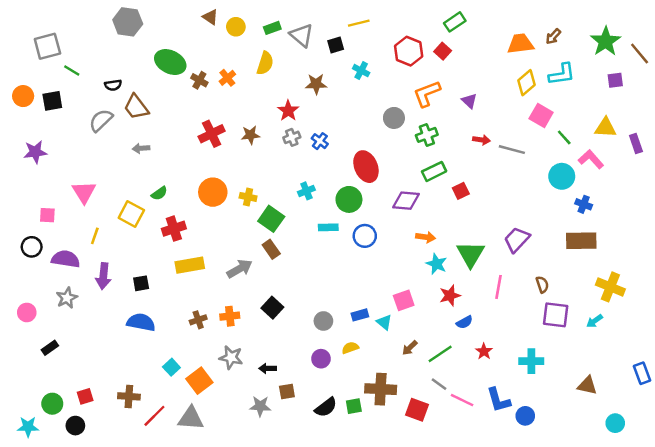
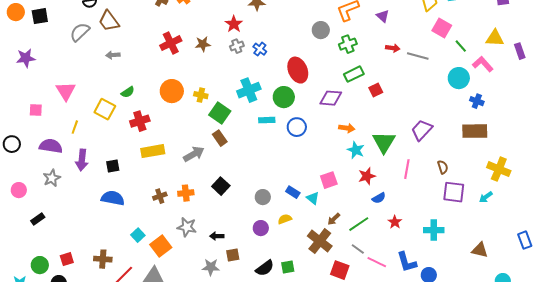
cyan cross: (306, 191) -> (249, 90), size x1.6
black circle: (32, 247) -> (12, 144), moved
blue rectangle: (360, 315) -> (293, 192), turned 48
brown cross: (381, 389) -> (320, 241), moved, turned 35

